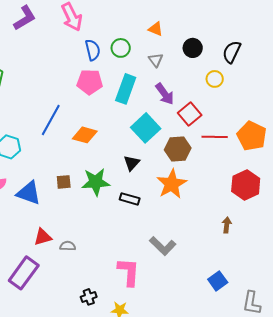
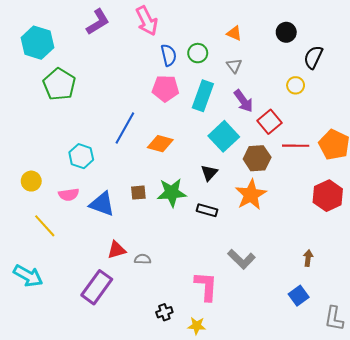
black circle: (193, 48) -> (286, 32), moved
brown arrow: (227, 225) -> (308, 258), moved

